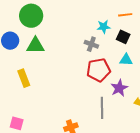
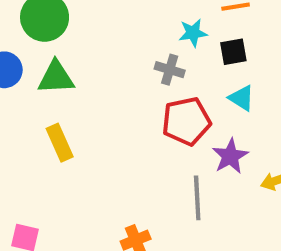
black square: (123, 37) -> (233, 52), turned -32
cyan triangle: (126, 60) -> (242, 98), turned 32
yellow rectangle: (24, 78) -> (60, 143), moved

